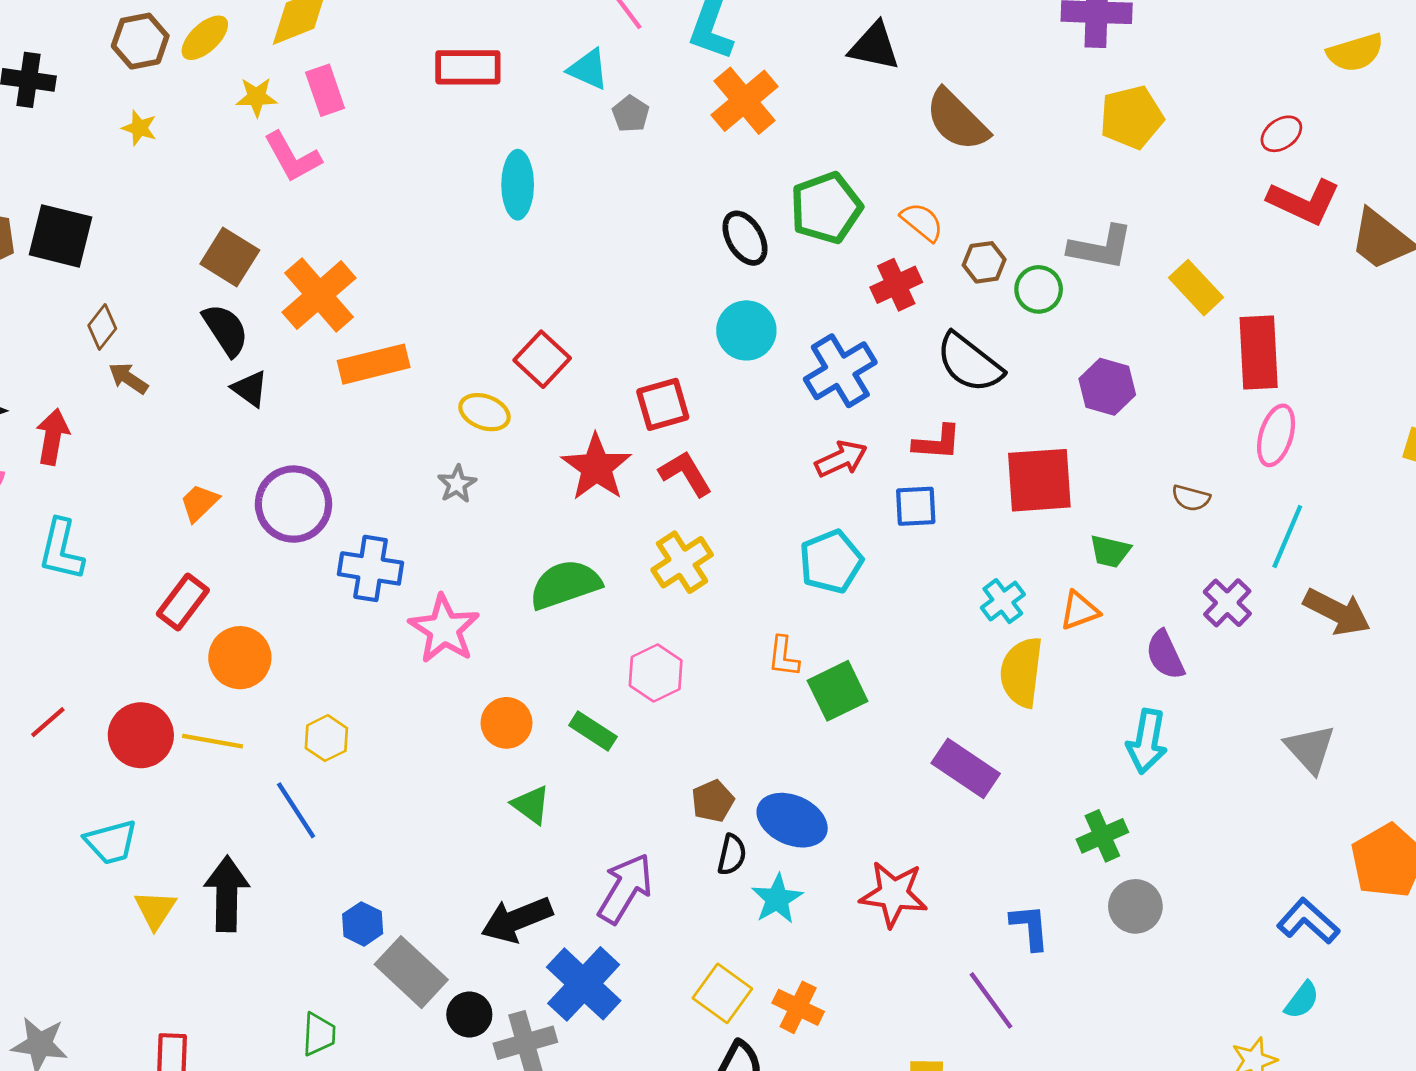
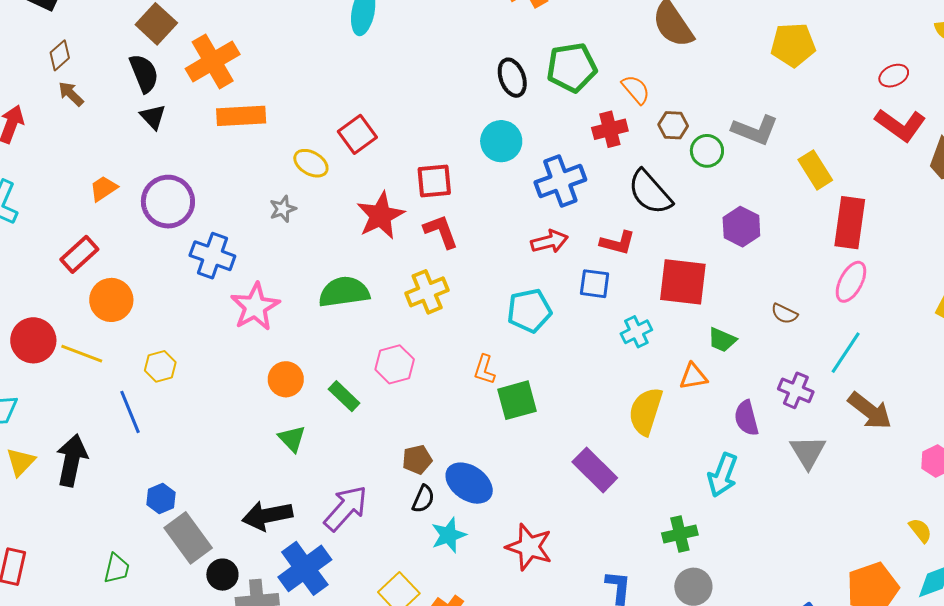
cyan cross: (1003, 601) -> (636, 332), moved
purple cross: (1227, 603) -> (796, 390), turned -32
gray triangle: (1310, 749) -> (808, 452), moved

